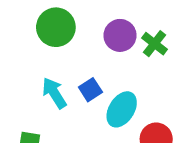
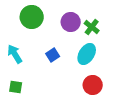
cyan arrow: (54, 93) -> (15, 54), moved
cyan ellipse: (122, 109) -> (87, 54), moved

